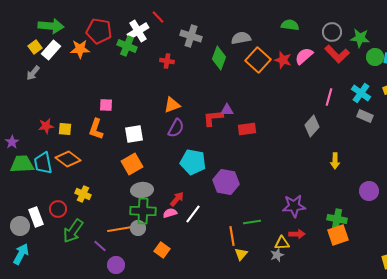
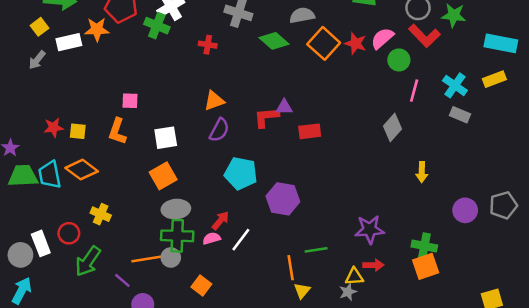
white rectangle: (51, 50) -> (69, 42), moved, turned 36
green circle: (375, 57) -> (399, 60), moved
green diamond: (219, 58) -> (274, 41), turned -70

